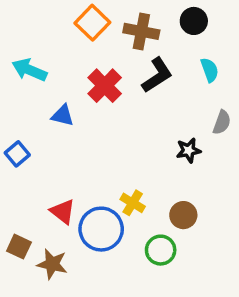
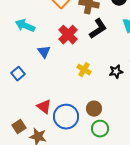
blue triangle: (63, 115) -> (44, 52), turned 40
yellow cross: (133, 203) -> (84, 70), moved
brown circle: (183, 215) -> (94, 109), moved
brown square: (19, 247) -> (19, 127), turned 32

